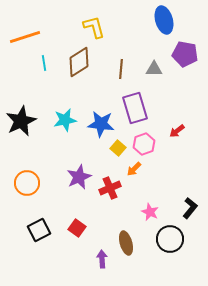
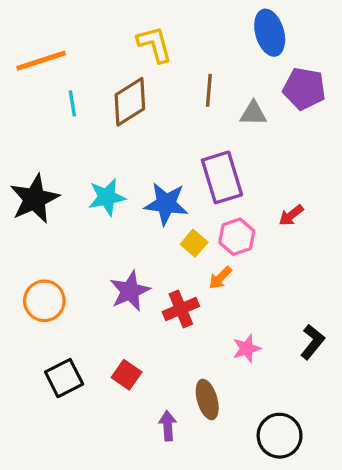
brown line: (121, 69) -> (209, 90), moved
pink star: (150, 212) -> (247, 348), turned 30
black circle: (170, 239) -> (280, 436), moved

